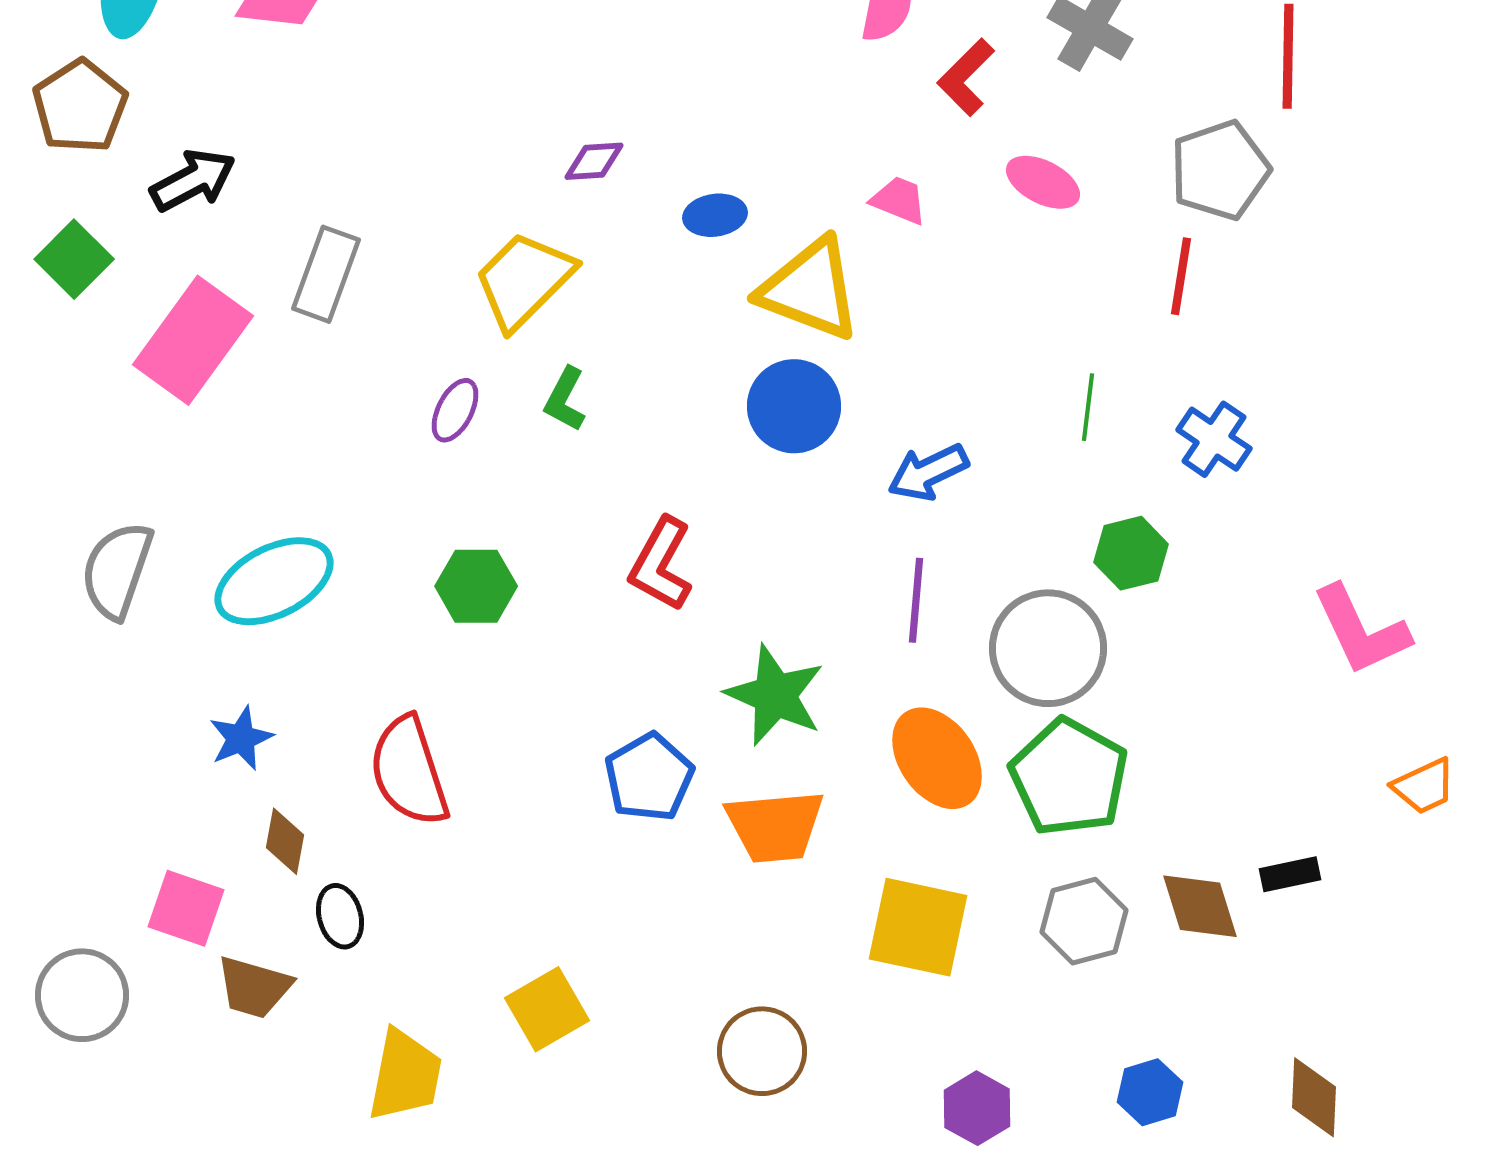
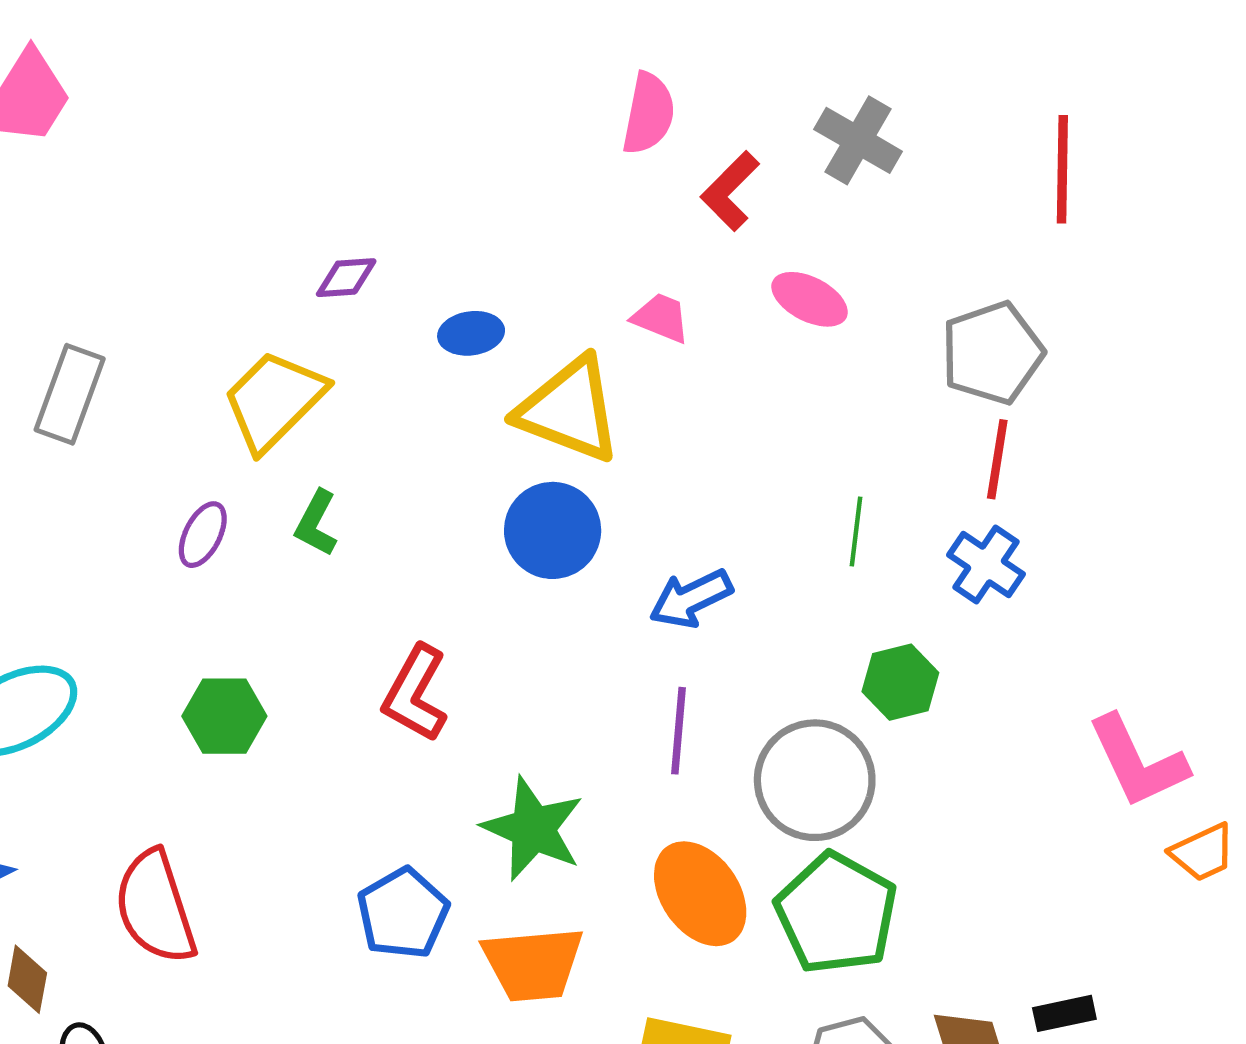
gray pentagon: (1220, 170) -> (992, 353), moved
red line: (1181, 276) -> (997, 459), moved
orange trapezoid: (1424, 786) -> (1203, 852), moved

